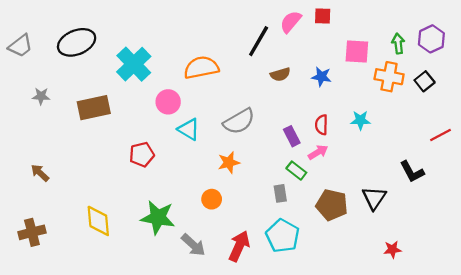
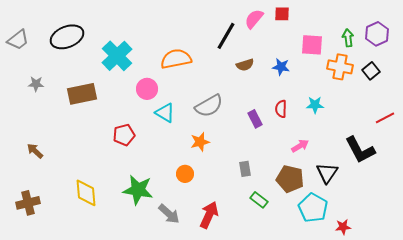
pink arrow: (318, 152) -> (300, 146), moved
green rectangle: (296, 171) -> (259, 200), moved
black L-shape: (412, 172) -> (360, 150), size x1.4
cyan pentagon: (283, 236) -> (313, 208), moved
red star: (392, 250) -> (343, 227), moved

